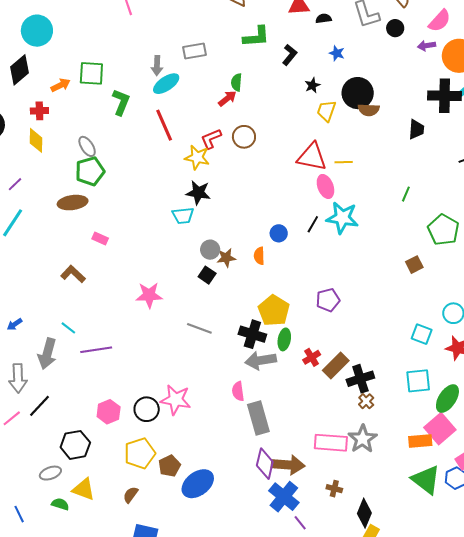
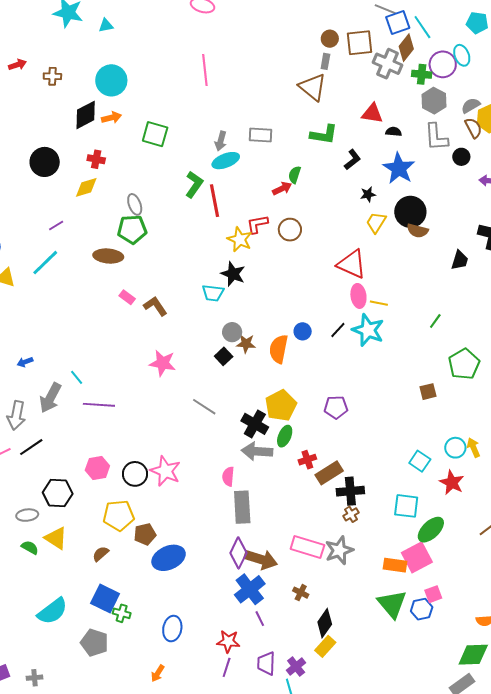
blue star: (337, 53) -> (399, 168), size x2.0
orange arrow: (61, 85) -> (111, 118), moved
green L-shape: (121, 102) -> (194, 184), moved
yellow diamond: (36, 140) -> (86, 187), turned 60
yellow line: (344, 162) -> (379, 303), moved
orange semicircle: (259, 256) -> (279, 349), size x1.6
brown L-shape: (73, 274) -> (155, 306), moved

